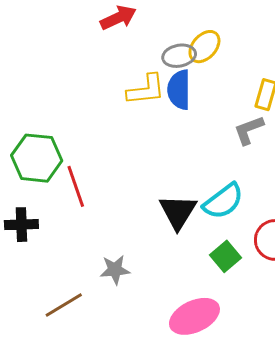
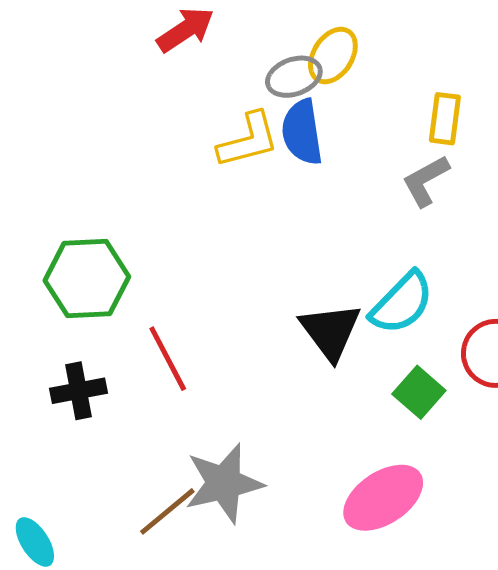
red line: (76, 186) -> (168, 359), moved
gray star: (115, 270) -> (224, 483), moved, size x1.6

